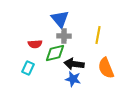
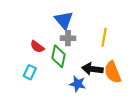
red semicircle: (35, 44) -> (37, 47), turned 40
green diamond: (55, 53) -> (58, 56), turned -65
black arrow: (74, 64) -> (92, 69), moved

